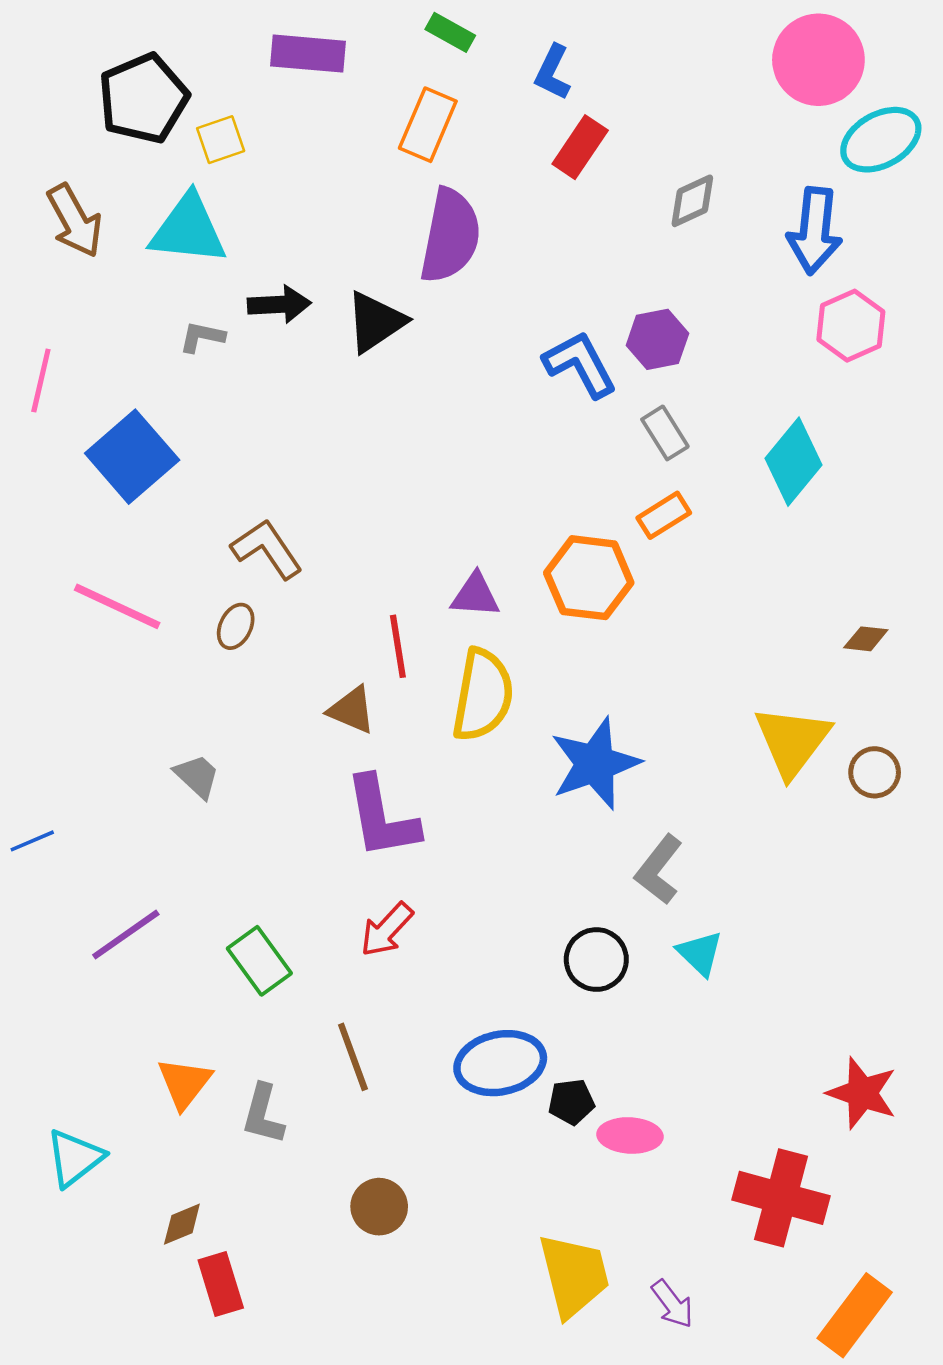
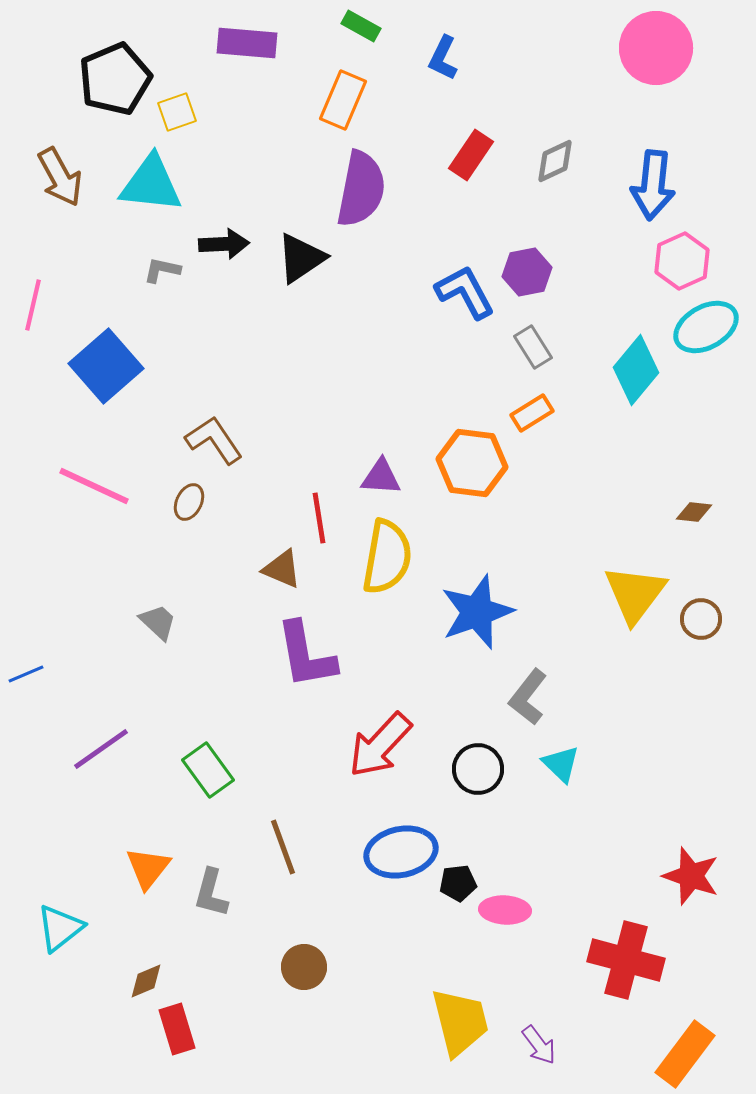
cyan ellipse: (881, 140) -> (706, 327), moved
red rectangle: (580, 147) -> (471, 155), moved
red arrow: (387, 930) -> (380, 745), moved, size x1.5

